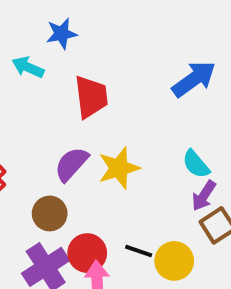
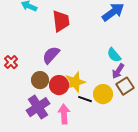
yellow star: (119, 168) -> (75, 82), moved
red circle: (87, 253) -> (59, 85), moved
yellow circle: (174, 261) -> (103, 94), moved

